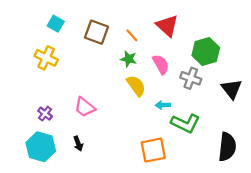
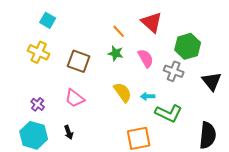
brown square: (96, 32) -> (79, 61), moved
yellow semicircle: (136, 86) -> (123, 92), moved

